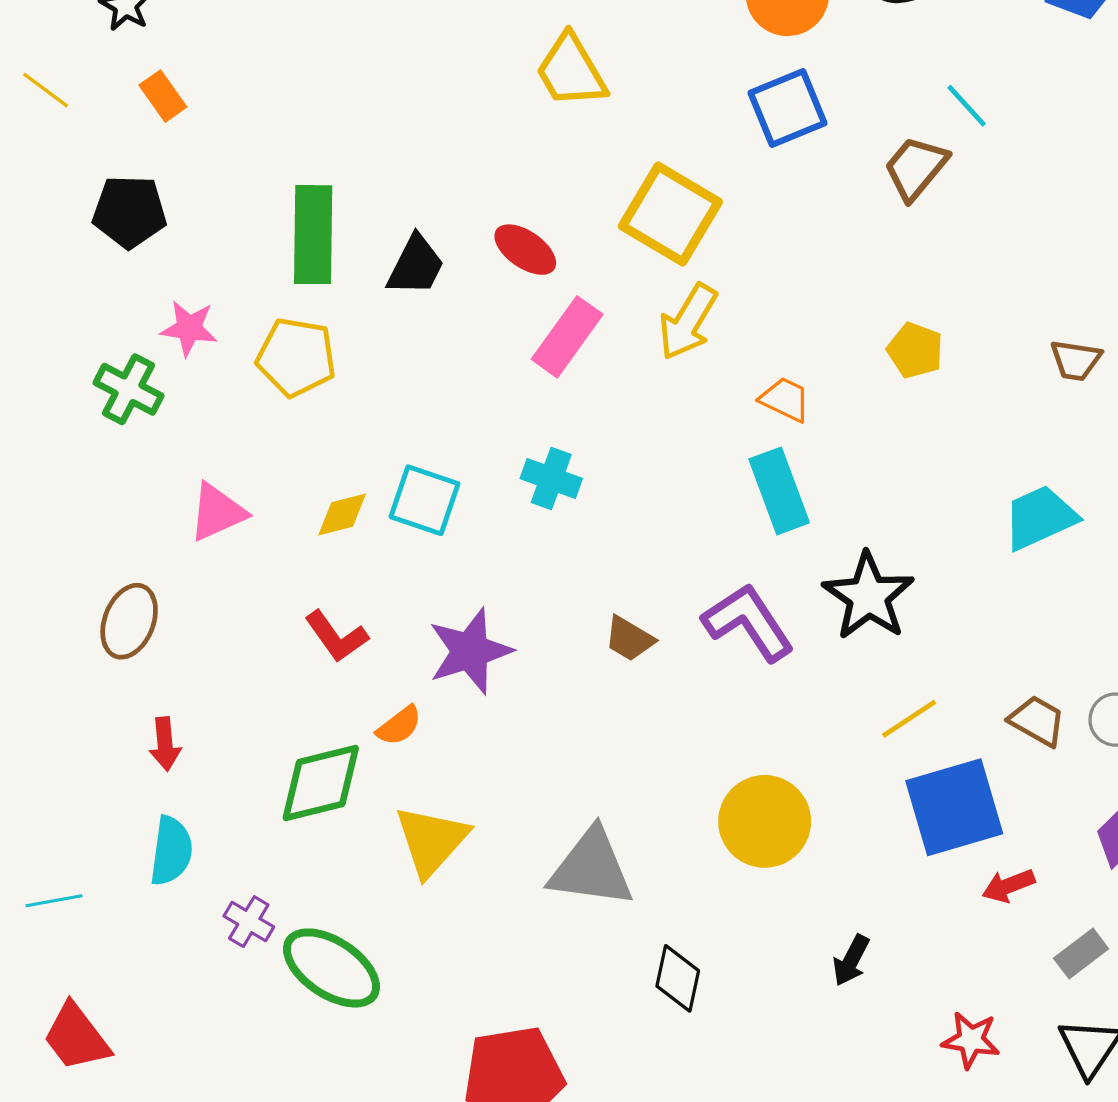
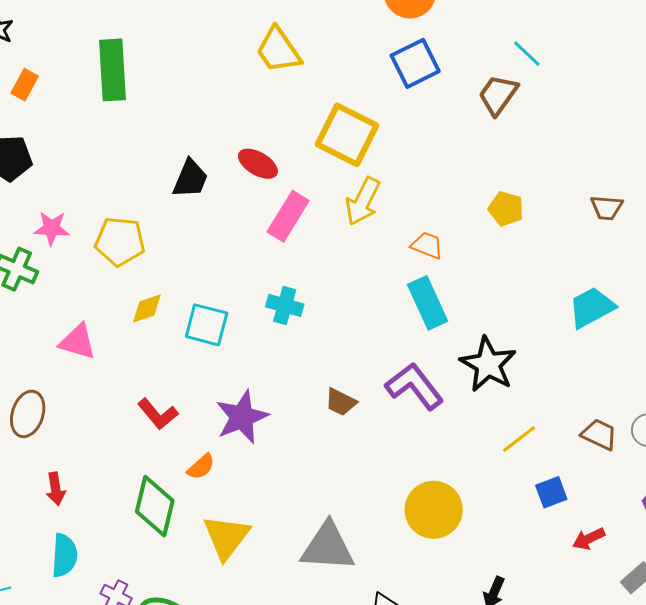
orange rectangle: (163, 96) -> (25, 85), turned 68
green rectangle: (313, 235) -> (112, 70), moved
pink triangle: (217, 512) -> (78, 342), turned 45
yellow diamond: (342, 515) -> (147, 308), moved
green diamond: (321, 783) -> (155, 506), turned -58
blue square: (954, 807) -> (551, 492), size x0.5

